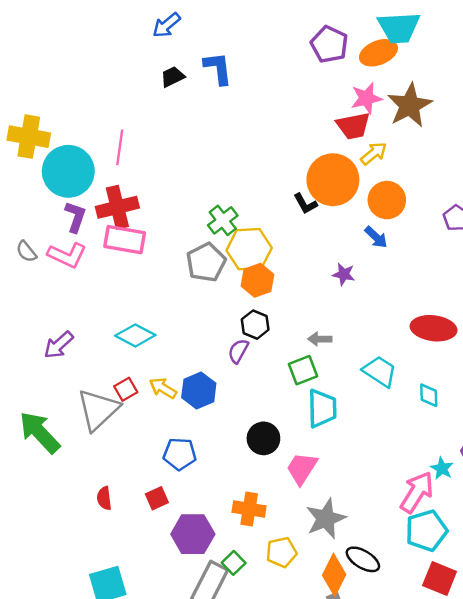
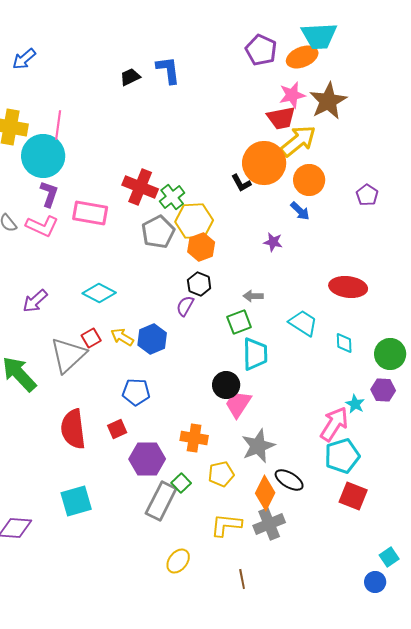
blue arrow: (166, 25) -> (24, 59), moved
pink line: (120, 147) -> (58, 125), moved
yellow arrow: (374, 153) -> (298, 141), size x1.6
red cross: (117, 207) -> (140, 187), moved, turned 36
black circle: (263, 438) -> (226, 385), moved
red semicircle: (104, 498) -> (73, 429), size x2.0

